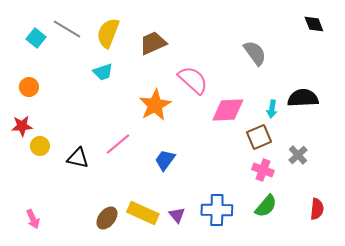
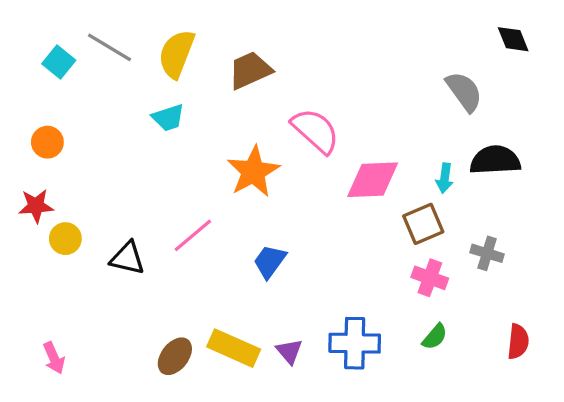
gray semicircle: (255, 53) -> (464, 92), moved
gray cross: (298, 155) -> (487, 253), turned -30
green semicircle: (266, 206) -> (435, 337), size x0.7

